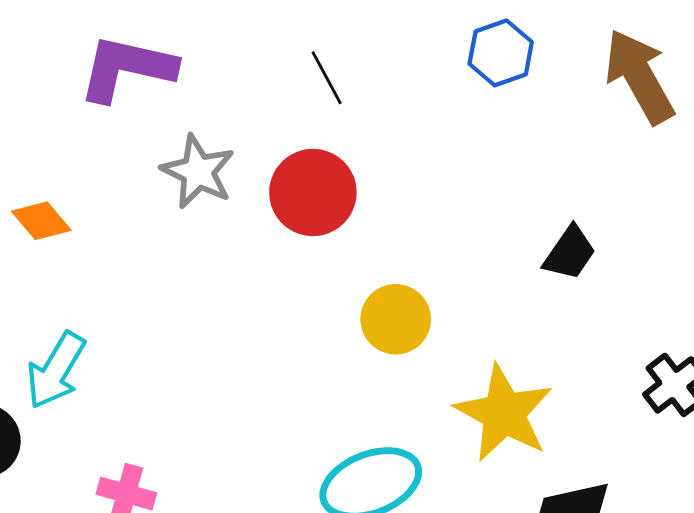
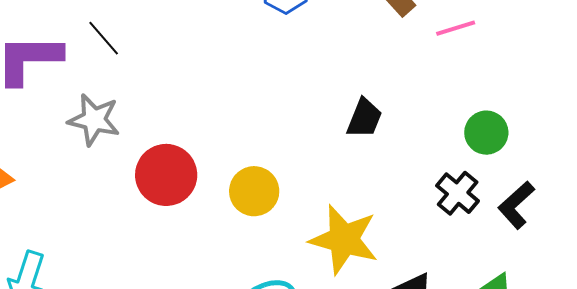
black line: (327, 78) -> (104, 38), moved
red circle: (313, 192) -> (166, 175), moved

